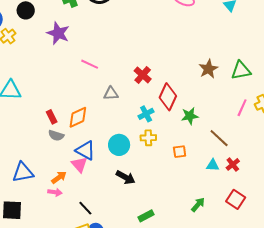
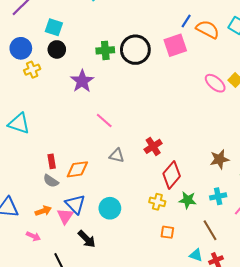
cyan cross: (146, 114) -> (218, 196), moved
yellow cross: (148, 138) -> (157, 202), moved
orange arrow: (59, 177) -> (43, 211), moved
black arrow: (126, 177) -> (87, 239), moved

